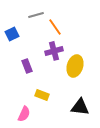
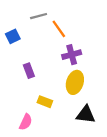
purple cross: (54, 51) -> (72, 55), moved
yellow ellipse: (75, 66) -> (75, 82), moved

